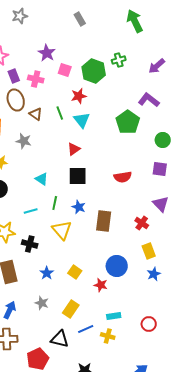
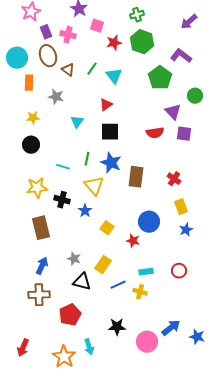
green cross: (119, 60) -> (137, 15), moved
green hexagon: (94, 71) -> (142, 42), moved
red star: (79, 96) -> (114, 43), moved
green line: (60, 113) -> (92, 69), turned 56
purple square: (160, 169) -> (184, 134), moved
cyan triangle: (42, 179) -> (77, 122), moved, turned 32
purple triangle: (161, 204) -> (173, 112), moved
blue star: (79, 207) -> (111, 163), size x1.5
cyan line: (31, 211) -> (63, 167), turned 32
blue star: (47, 273) -> (85, 211), moved
red circle: (149, 324) -> (179, 271), moved
black triangle: (60, 339) -> (82, 282), moved

